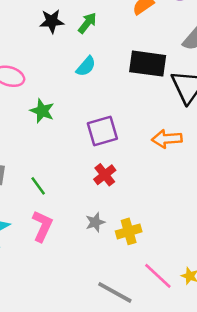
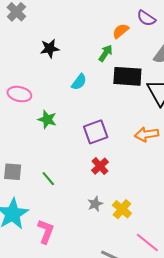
green arrow: (87, 23) -> (106, 53), moved
pink L-shape: (42, 226) -> (46, 232), moved
yellow cross: (129, 231) -> (122, 209), turned -30

